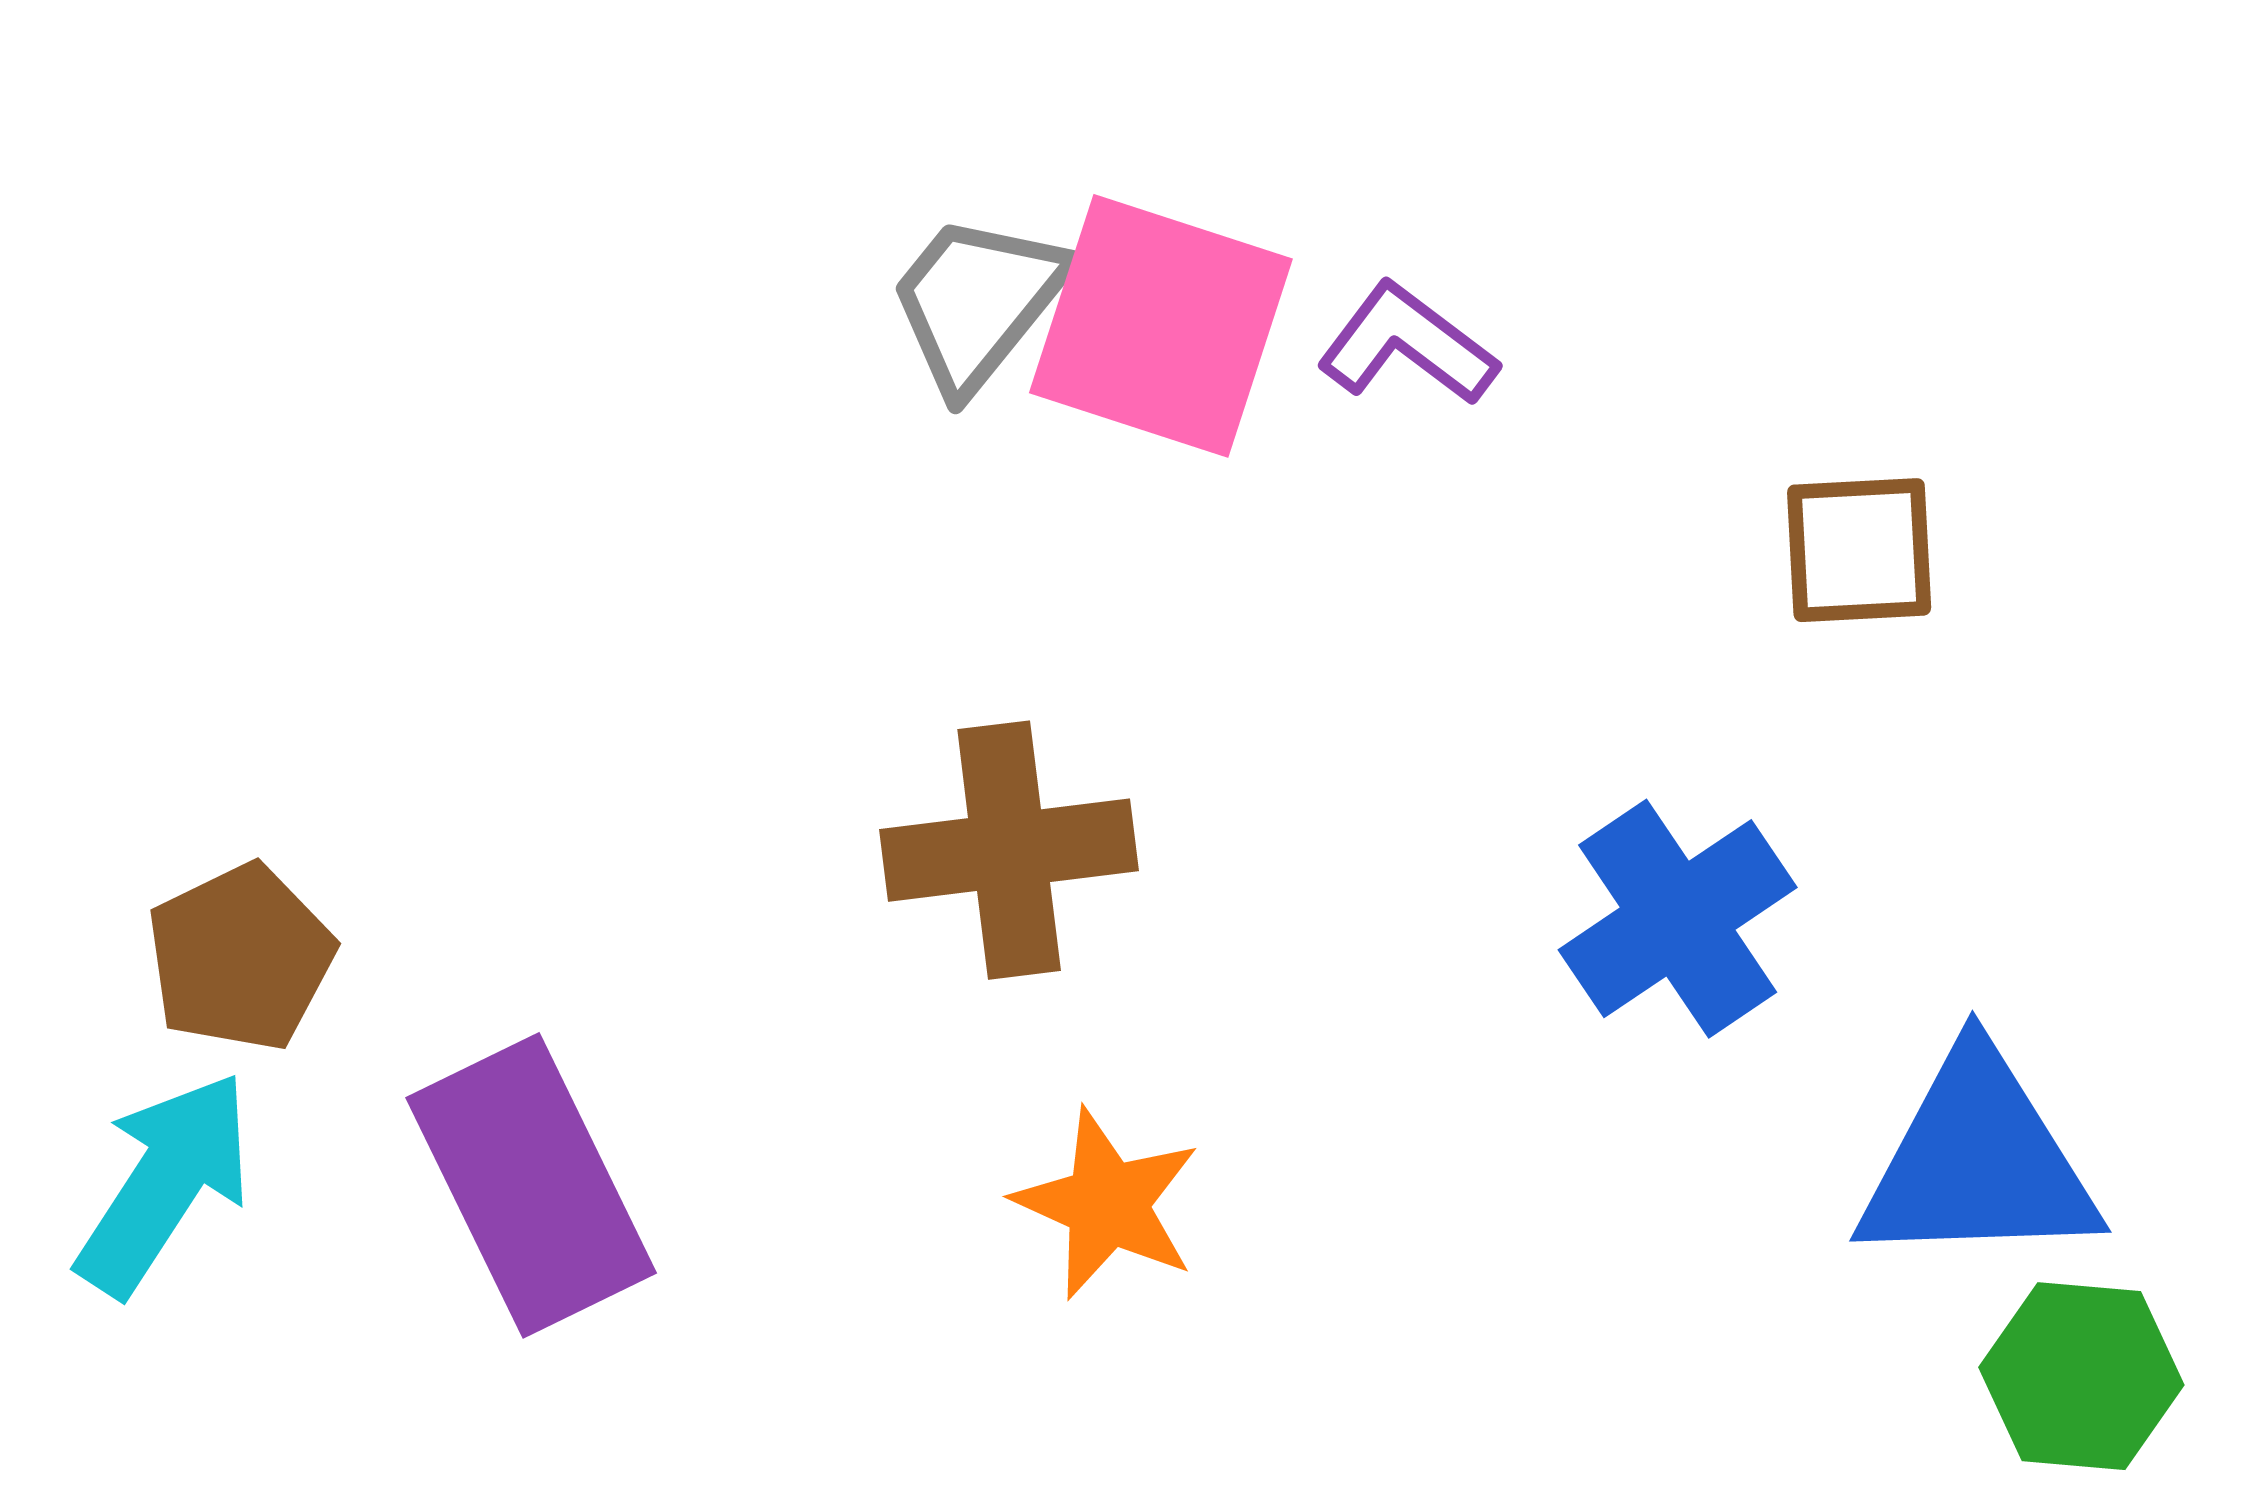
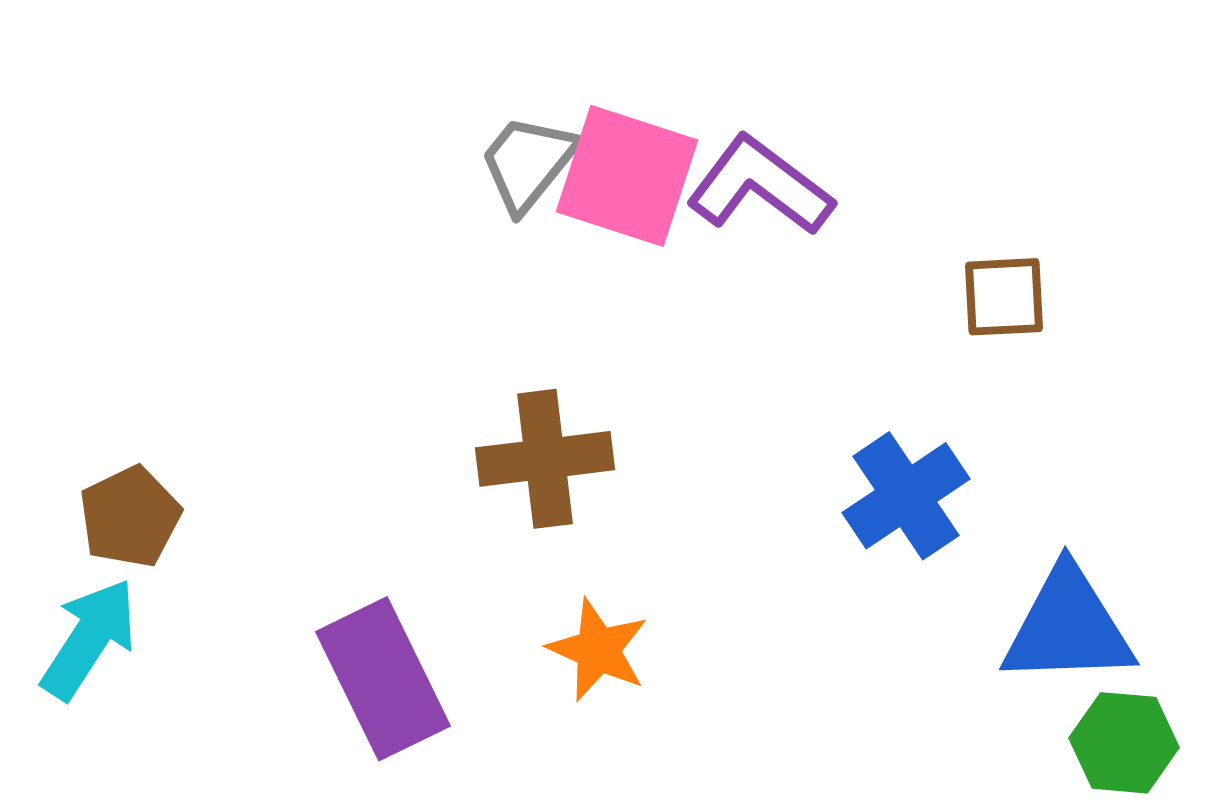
purple L-shape: (1407, 344) -> (760, 186), size x1.5
purple rectangle: (531, 1185) -> (383, 679), moved

